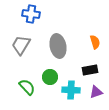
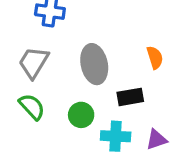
black rectangle: (90, 70) -> (130, 97), moved
green semicircle: (27, 87) -> (32, 107), moved

